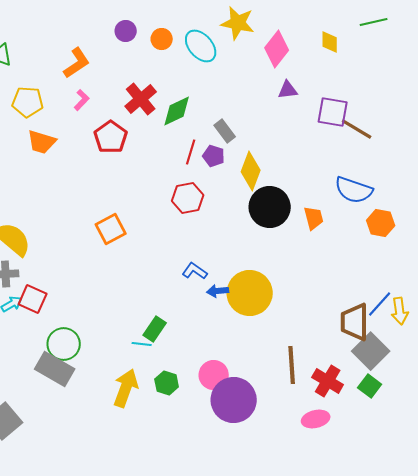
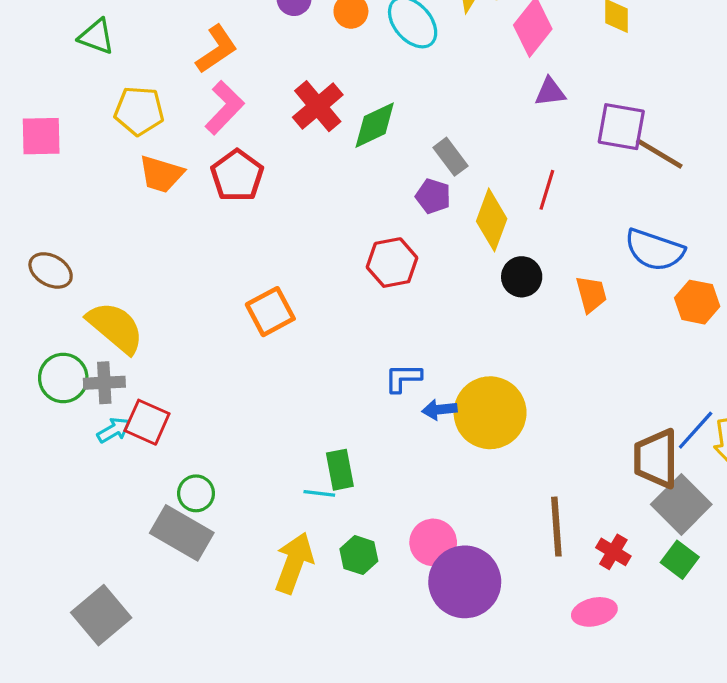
pink L-shape: (82, 100) -> (224, 108), size x1.6
red pentagon: (111, 137) -> (237, 176), moved
red line: (191, 152) -> (547, 190), moved
black circle: (270, 207) -> (522, 277), size x0.6
blue L-shape: (195, 271) -> (403, 378), turned -35
green rectangle: (155, 329) -> (340, 470), turned -45
green circle: (64, 344) -> (196, 493), size x0.7
red cross: (328, 381) -> (613, 552), size x0.7

